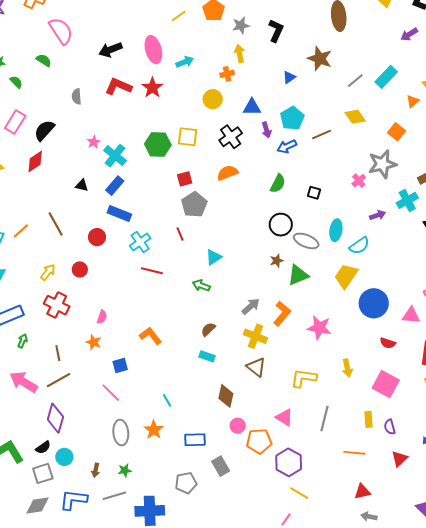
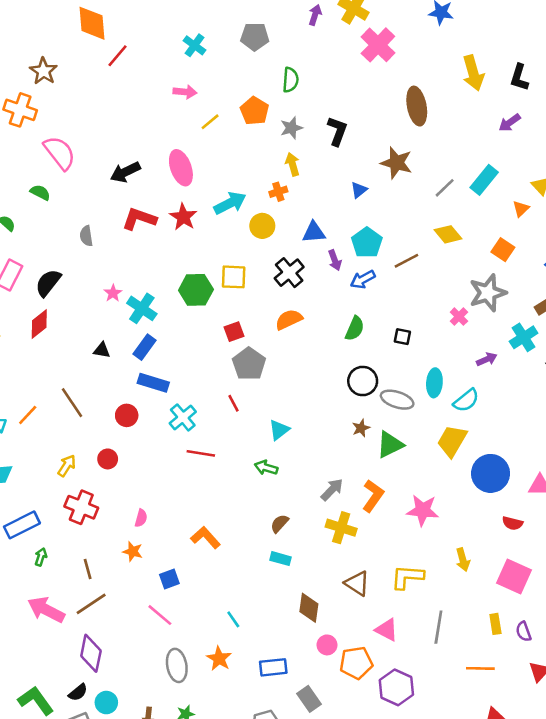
cyan arrow: (185, 62) -> (230, 203), moved, size x1.4
brown triangle: (256, 367) -> (357, 583), moved

